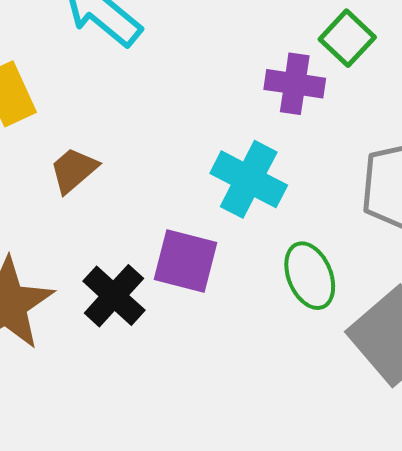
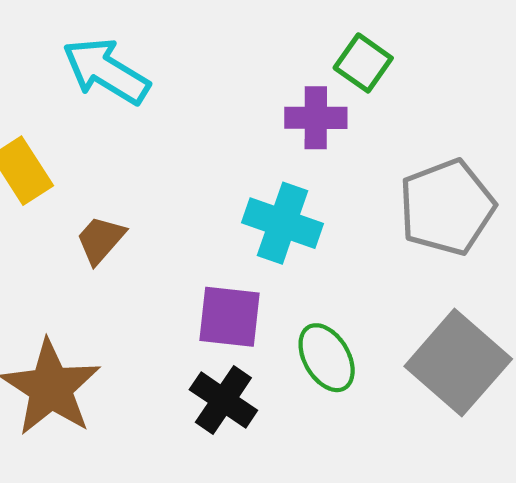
green ellipse: (310, 276) -> (327, 358), moved
black cross: (114, 296) -> (223, 400), moved

